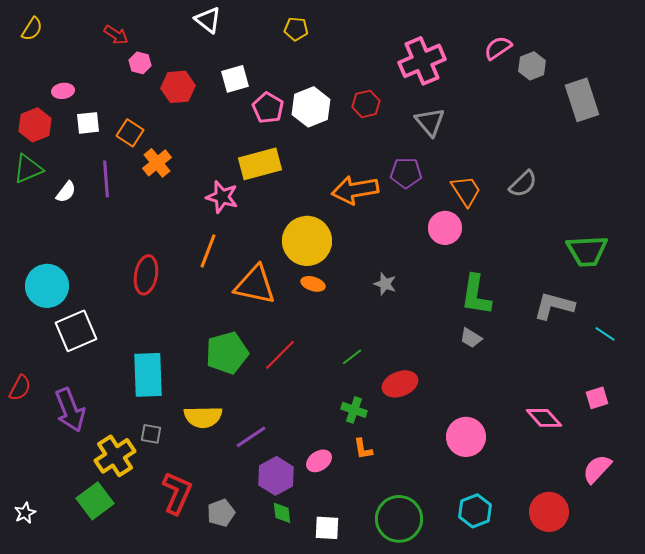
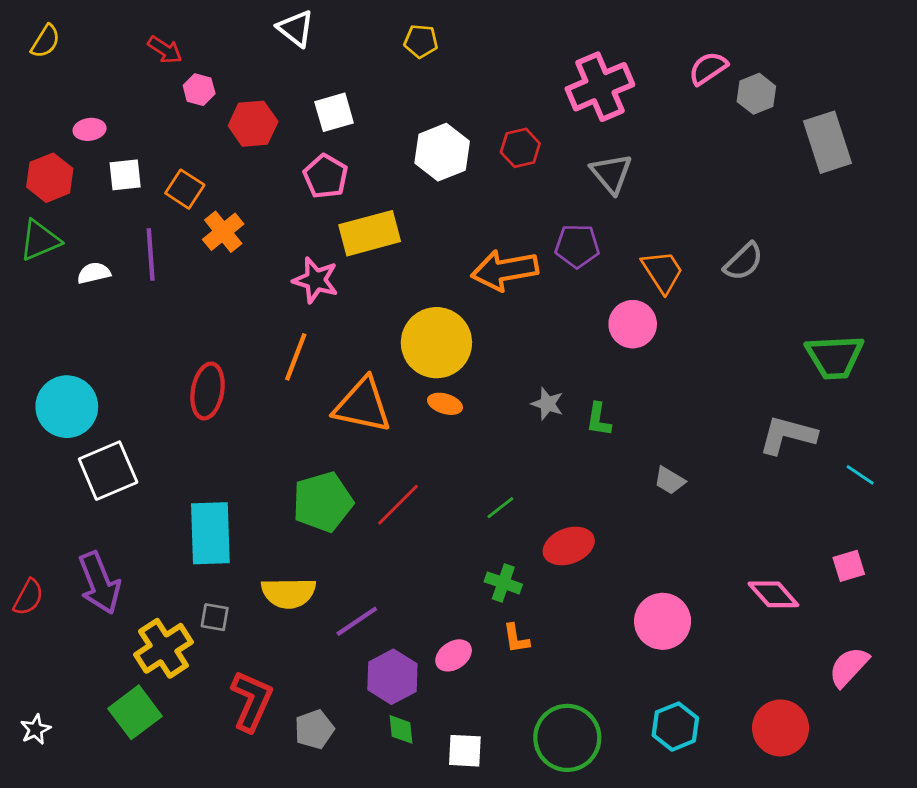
pink pentagon: (268, 108) -> (326, 176), moved
white semicircle: (66, 192) -> (94, 273), turned -140
green L-shape: (476, 295) -> (599, 419), moved, size x0.6
red semicircle: (20, 388) -> (28, 597), moved

